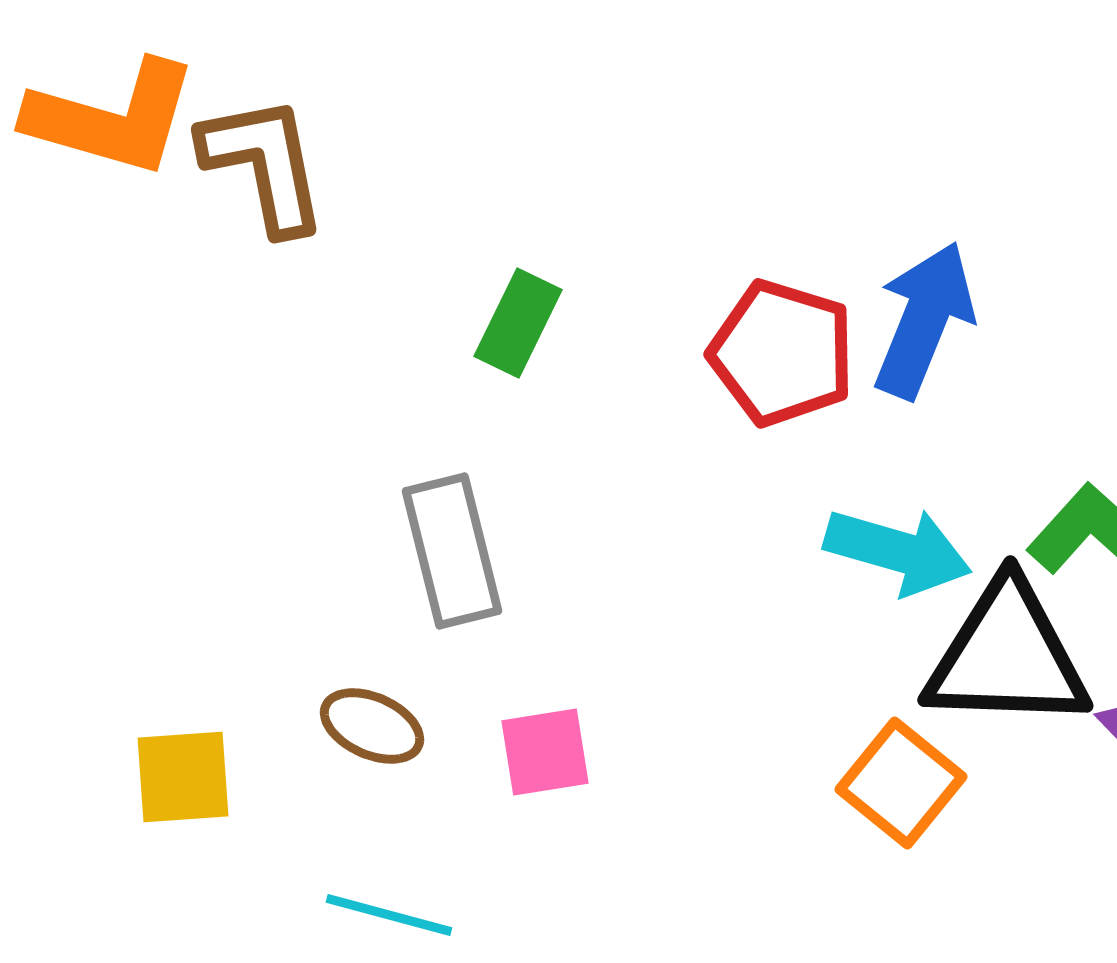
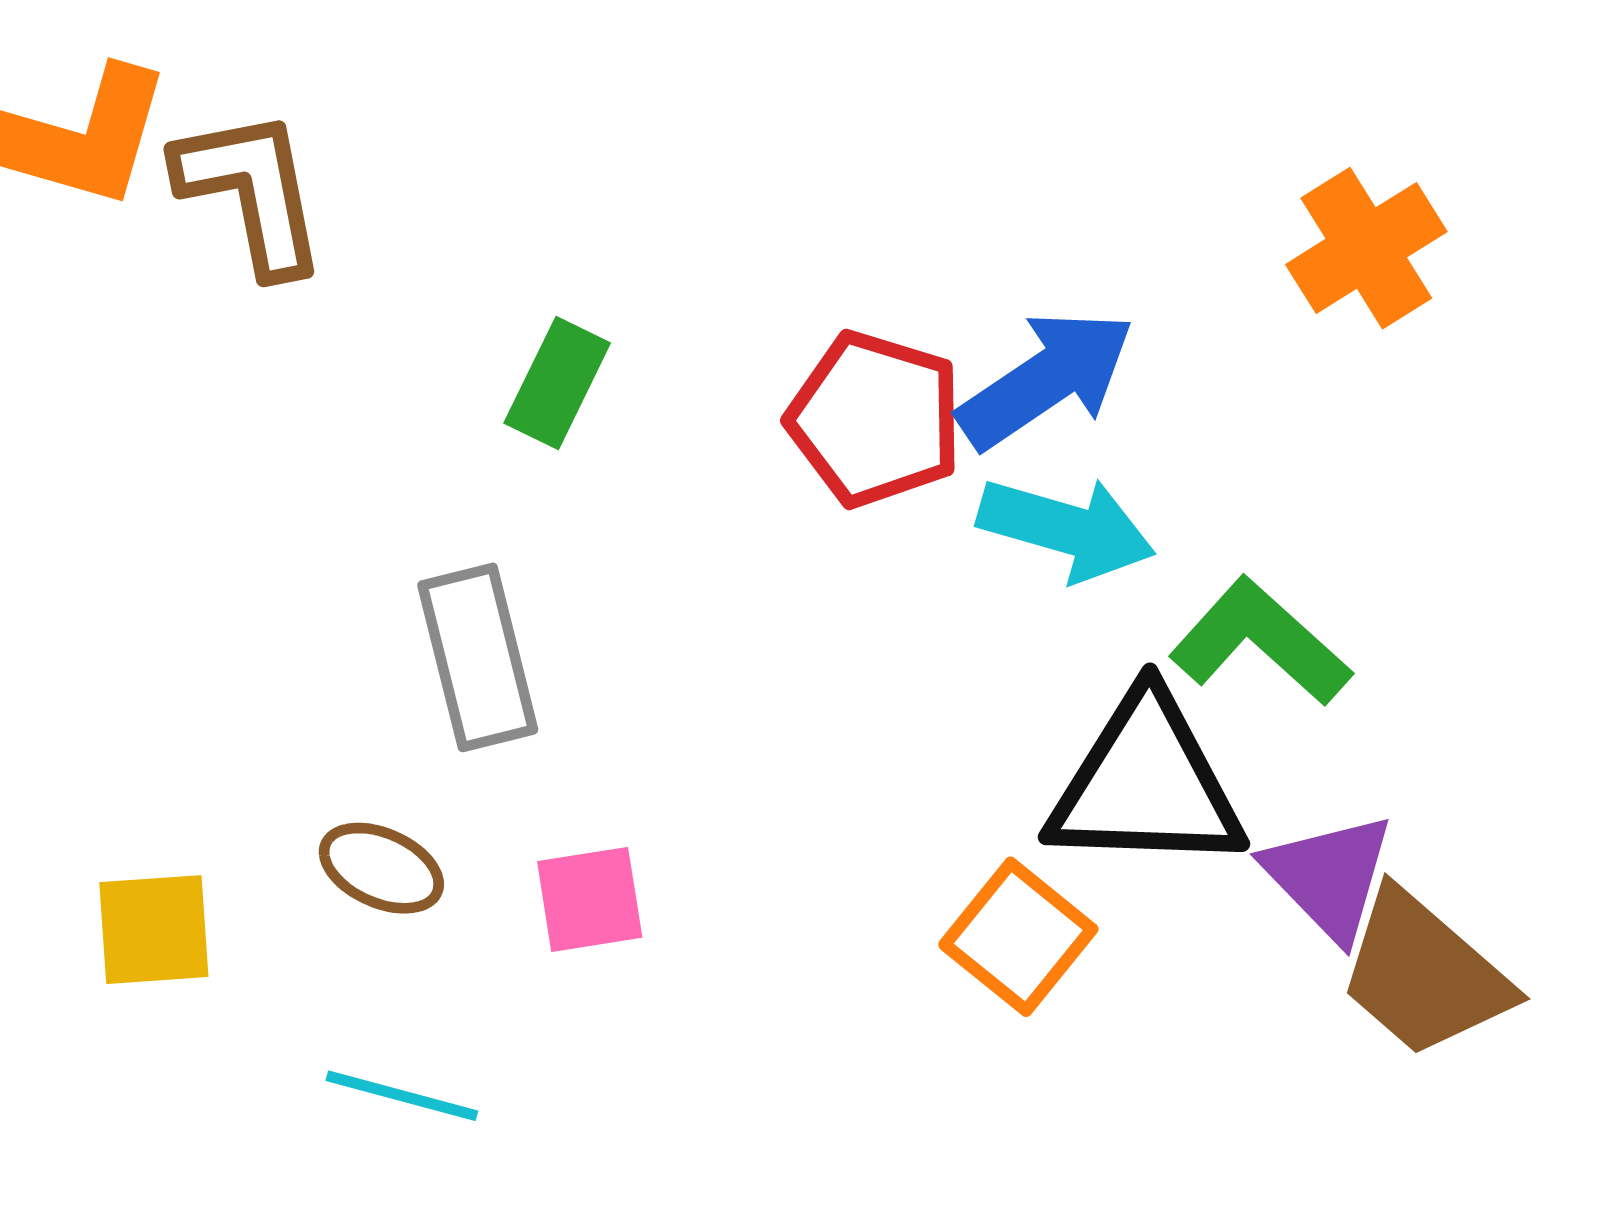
blue arrow: (924, 320) -> (1046, 379), turned 34
cyan arrow: (898, 551) -> (1066, 529), moved

